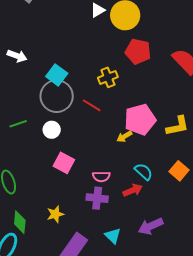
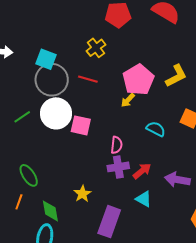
white circle: (52, 130) -> (56, 113), size x1.8
pink square: (64, 163) -> (81, 125), moved
pink semicircle: (101, 177) -> (116, 145), turned -66
red arrow: (133, 190) -> (142, 171), moved
purple arrow: (151, 226) -> (177, 180), turned 50

